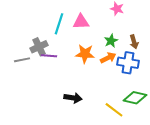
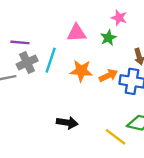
cyan line: (59, 24) -> (51, 60), moved
green star: (111, 41) -> (108, 38), moved
purple line: (49, 56) -> (20, 42), moved

